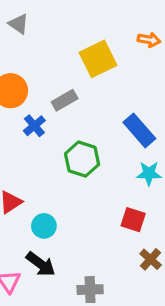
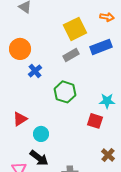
gray rectangle: (65, 100) -> (71, 55), moved
blue rectangle: (139, 130) -> (101, 47), moved, turned -70
red square: (133, 220) -> (95, 121), moved

